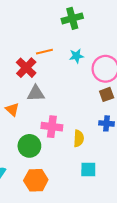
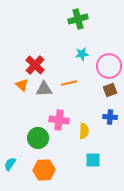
orange line: (44, 52) -> (69, 83), moved
orange triangle: (12, 109) -> (22, 85), moved

